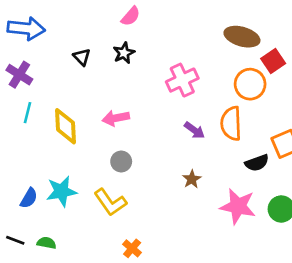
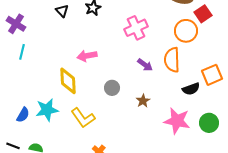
yellow diamond: (66, 126) -> (68, 81), moved
gray circle: (121, 161) -> (112, 88), moved

